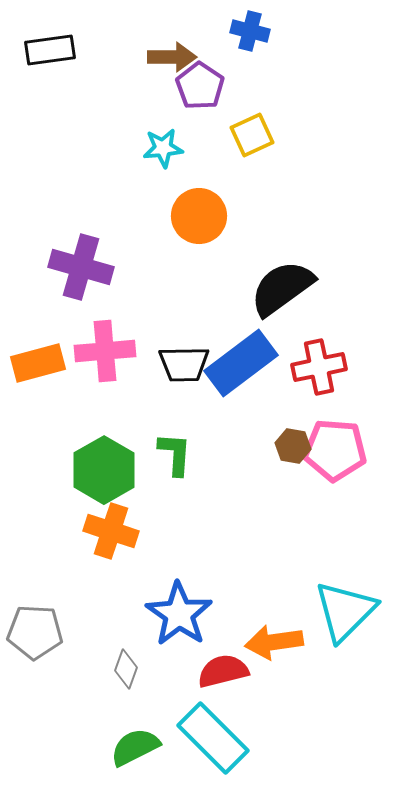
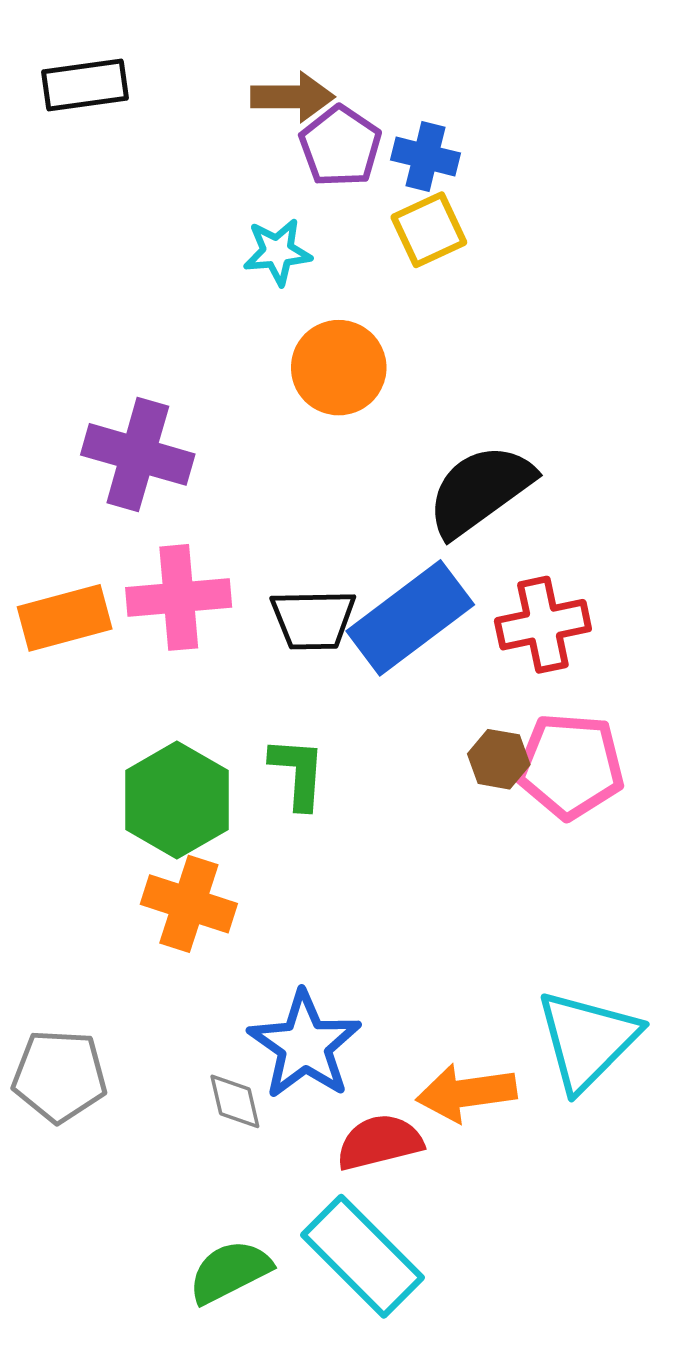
blue cross: (250, 31) -> (426, 157), moved
gray diamond: (126, 669) -> (235, 1101), moved, turned -33

